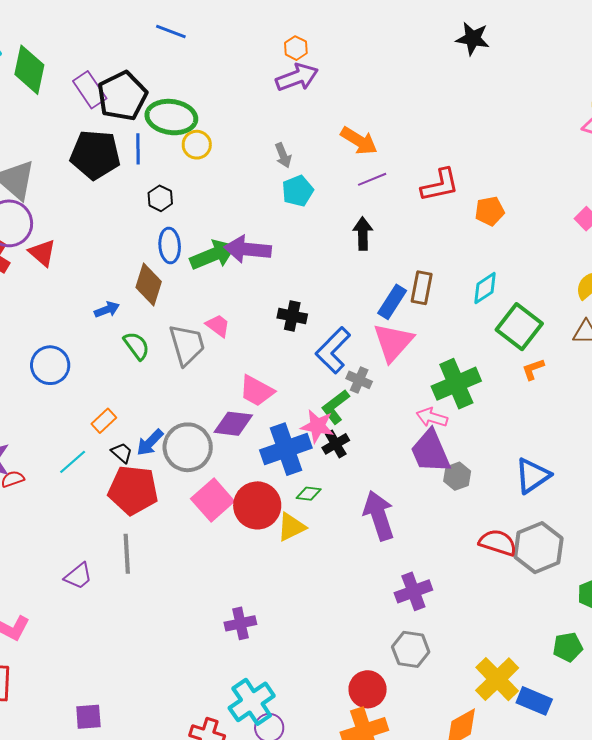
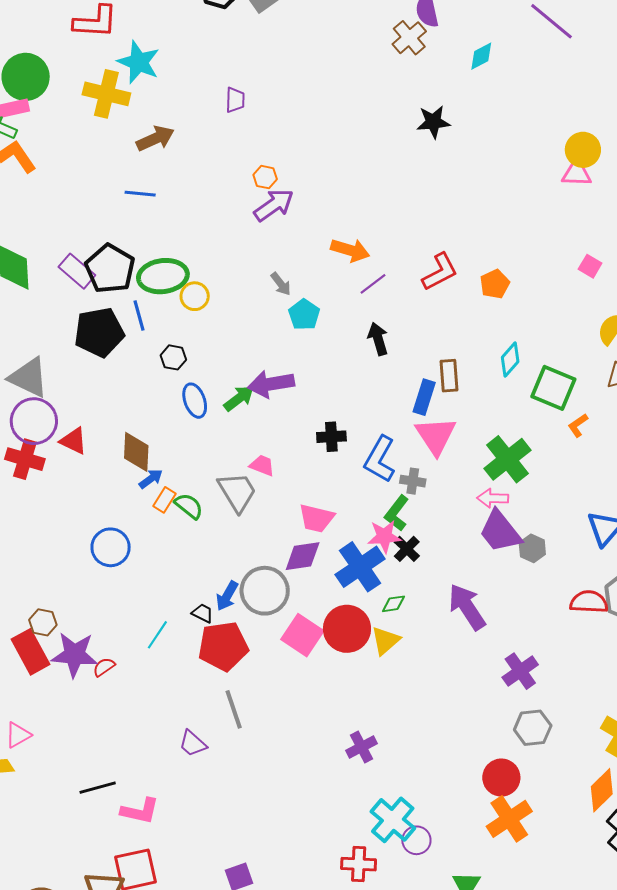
green arrow: (213, 255) -> (239, 398), size x0.7
brown diamond: (149, 285) -> (136, 452), moved
orange rectangle: (104, 421) -> (164, 500), moved
purple trapezoid: (78, 576) -> (193, 744), turned 96

